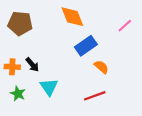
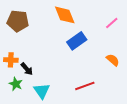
black arrow: (32, 65) -> (27, 69), moved
orange semicircle: (101, 67) -> (113, 60), moved
cyan triangle: (49, 87) -> (42, 91), moved

